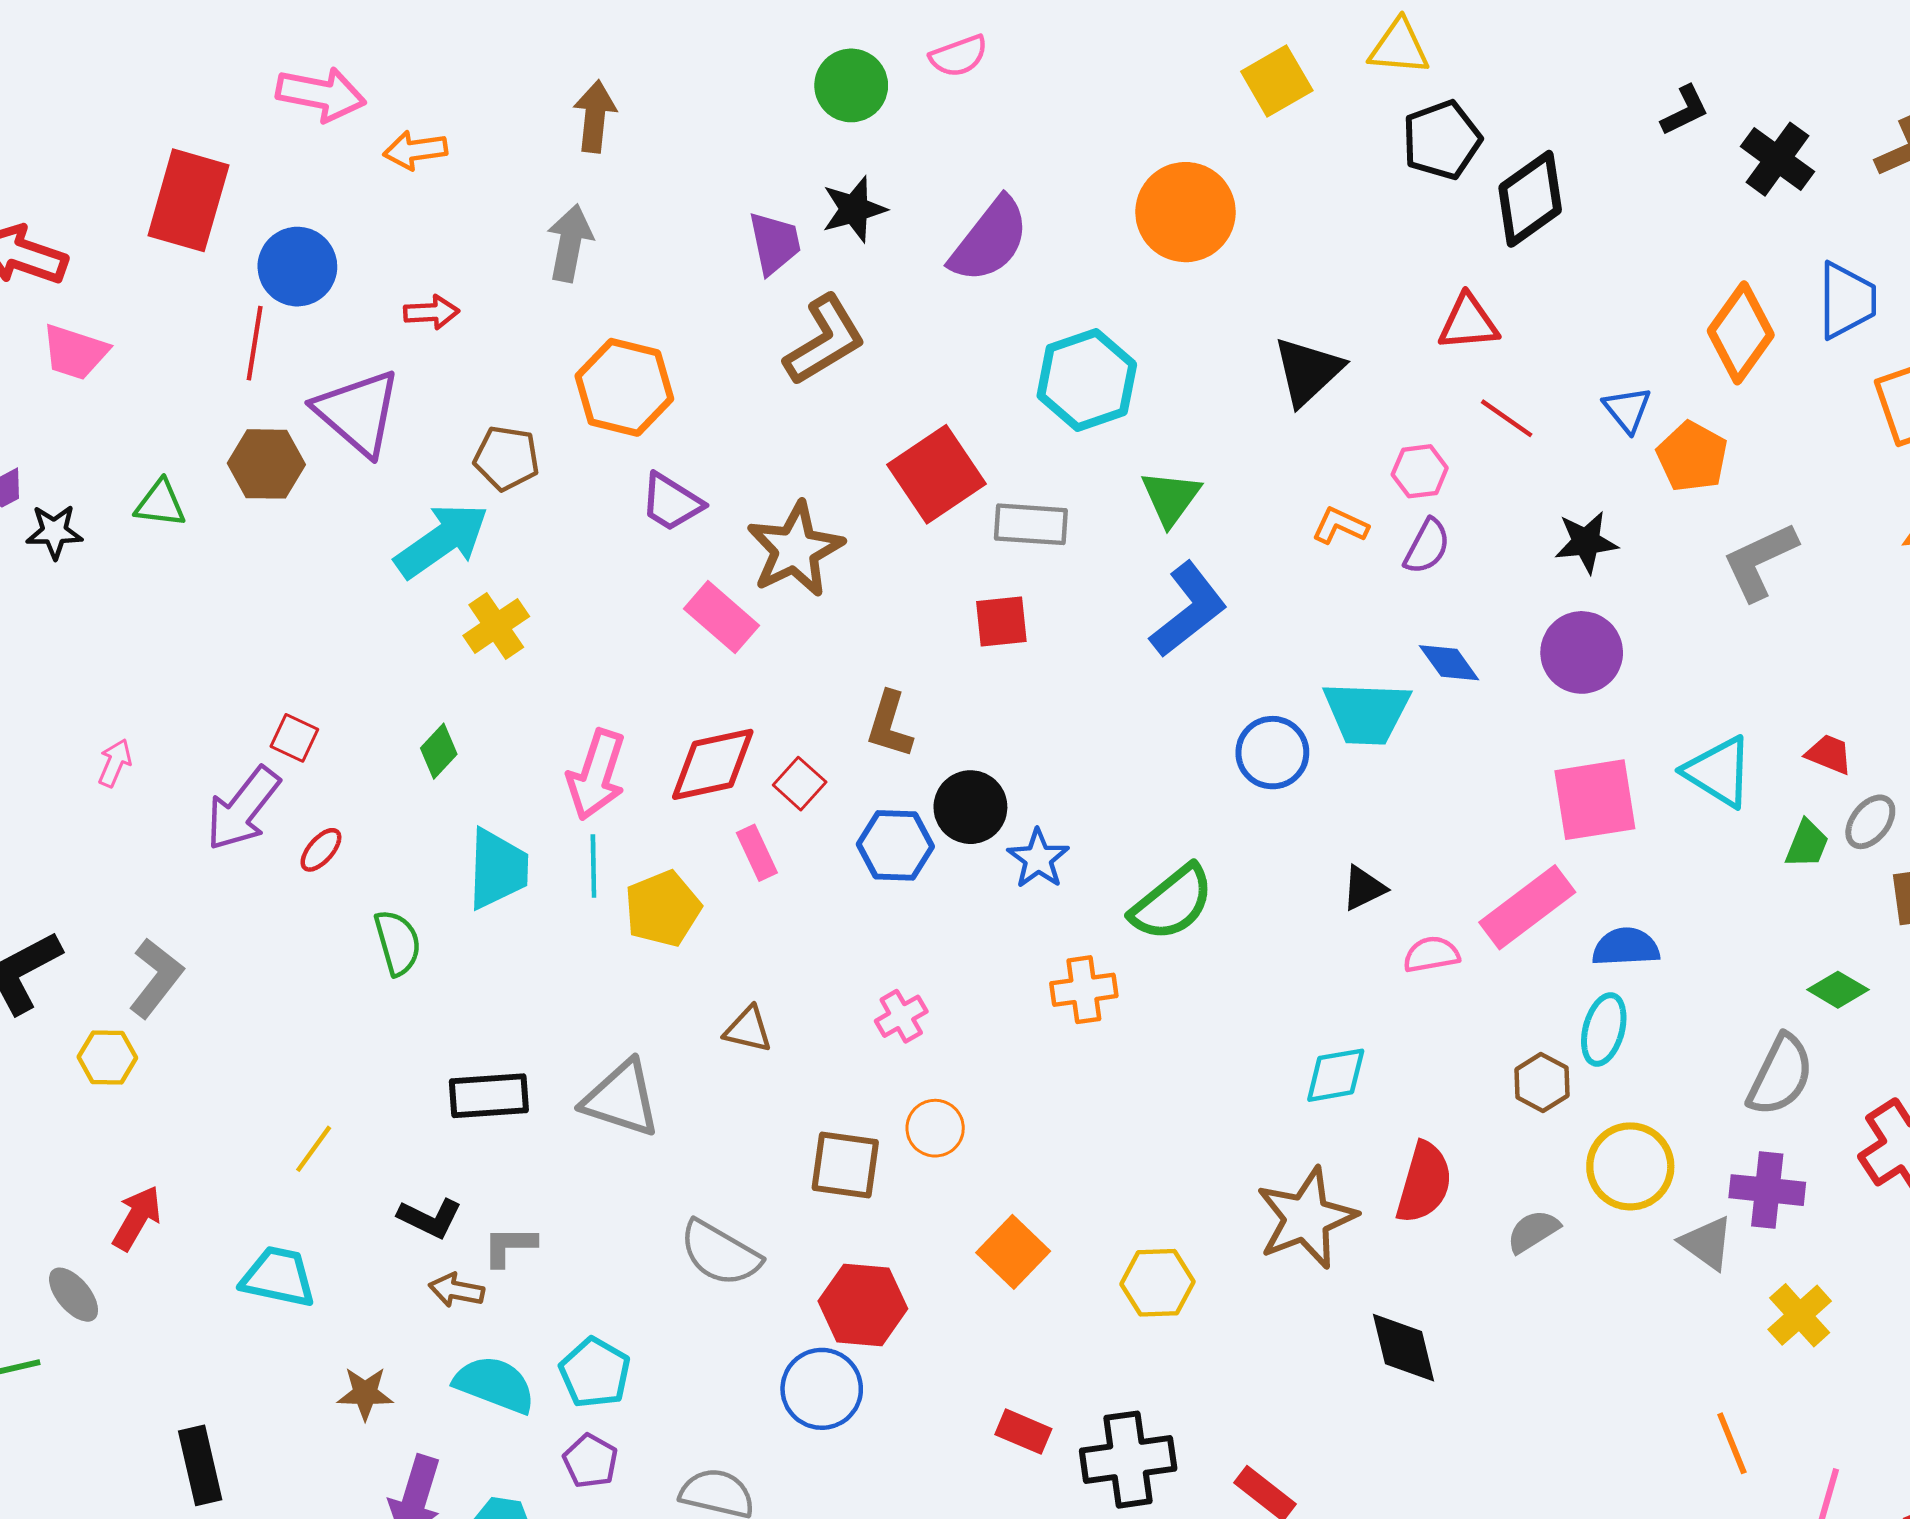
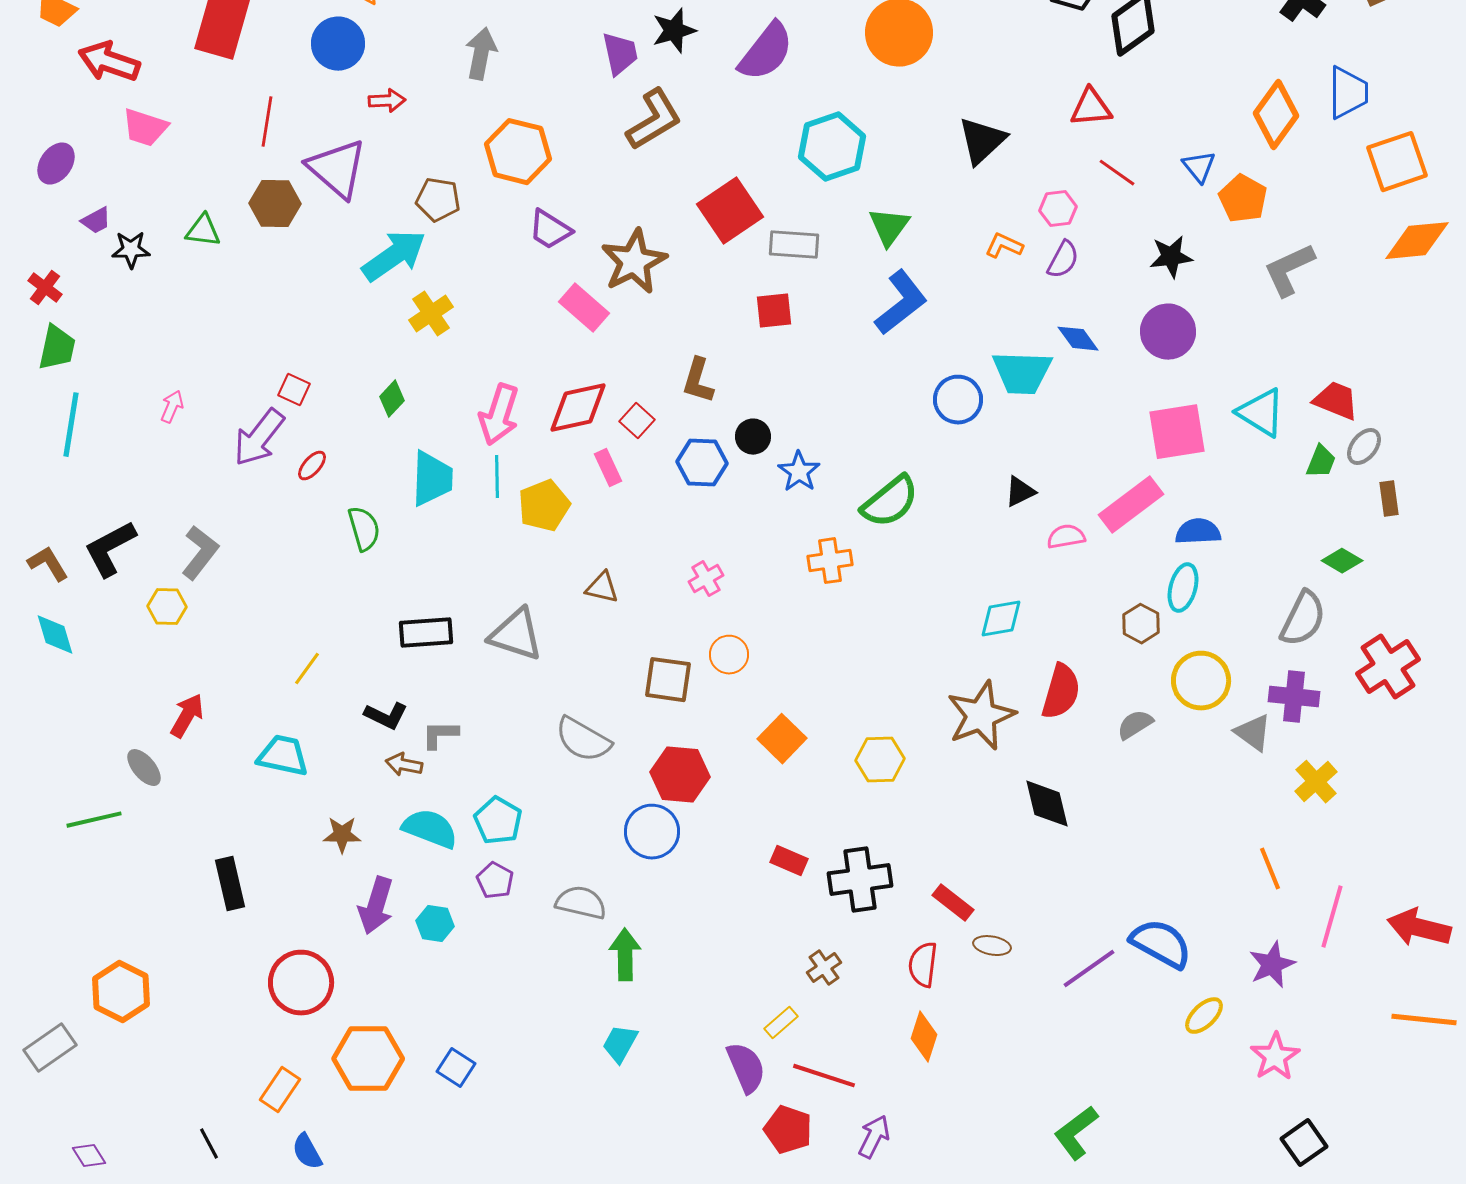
blue circle: (297, 267) -> (338, 44), moved
red trapezoid: (1829, 754) -> (1336, 401), size x1.4
black circle: (970, 807) -> (753, 437), size x0.7

